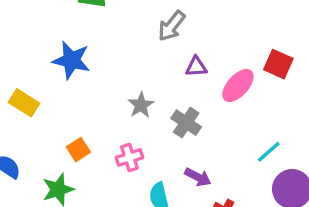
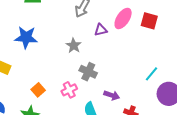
pink ellipse: (238, 85) -> (123, 18), moved
gray star: (141, 105) -> (74, 46), moved
gray cross: (186, 123) -> (88, 72), moved

